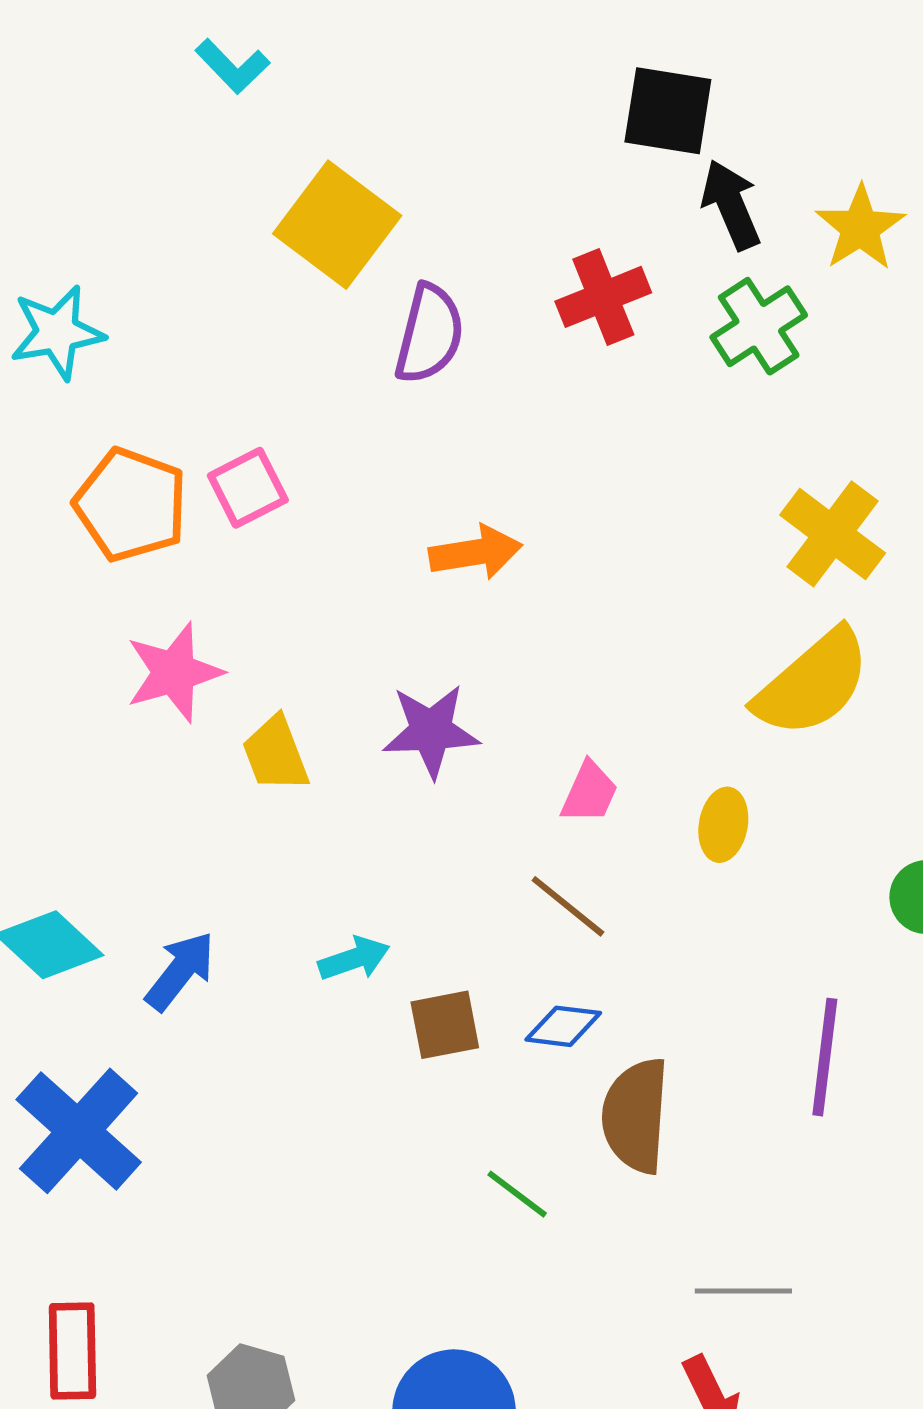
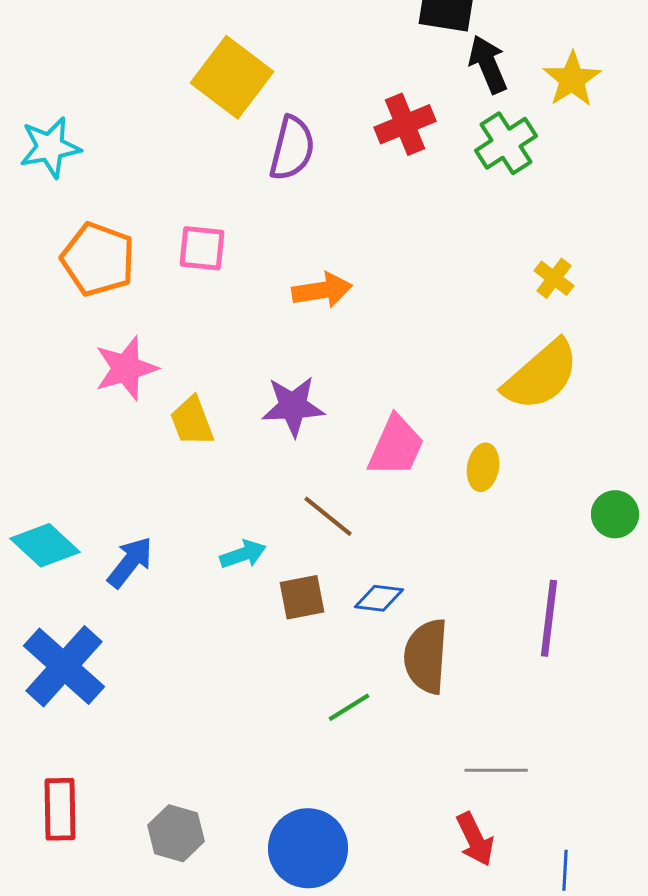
pink square: (248, 488) -> (202, 248), moved, turned 33
yellow cross: (833, 534) -> (554, 278), size x0.6
pink trapezoid: (589, 792) -> (396, 446), size x1.5
brown line: (568, 906) -> (328, 516), moved
green line: (517, 1194) -> (349, 707), turned -69

